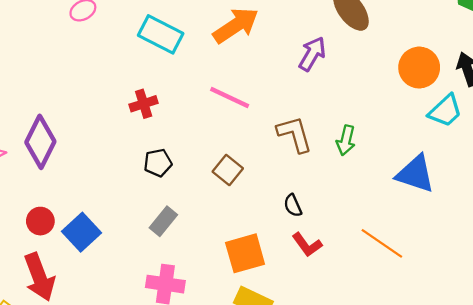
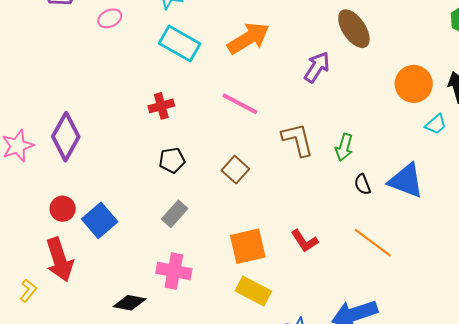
cyan trapezoid: (445, 111) -> (436, 124), size x0.7
black semicircle: (293, 205) -> (362, 184), moved

